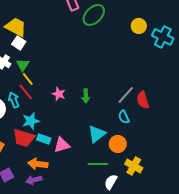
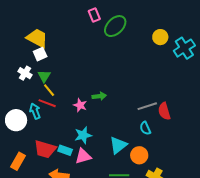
cyan cross: (163, 37) -> (184, 48), turned 30
white square: (19, 43) -> (40, 54), turned 32
red line: (26, 92) -> (47, 103), turned -30
gray line: (126, 95) -> (147, 106), turned 30
green arrow: (86, 96) -> (99, 96), moved, turned -96
cyan star: (31, 121) -> (83, 135), moved

